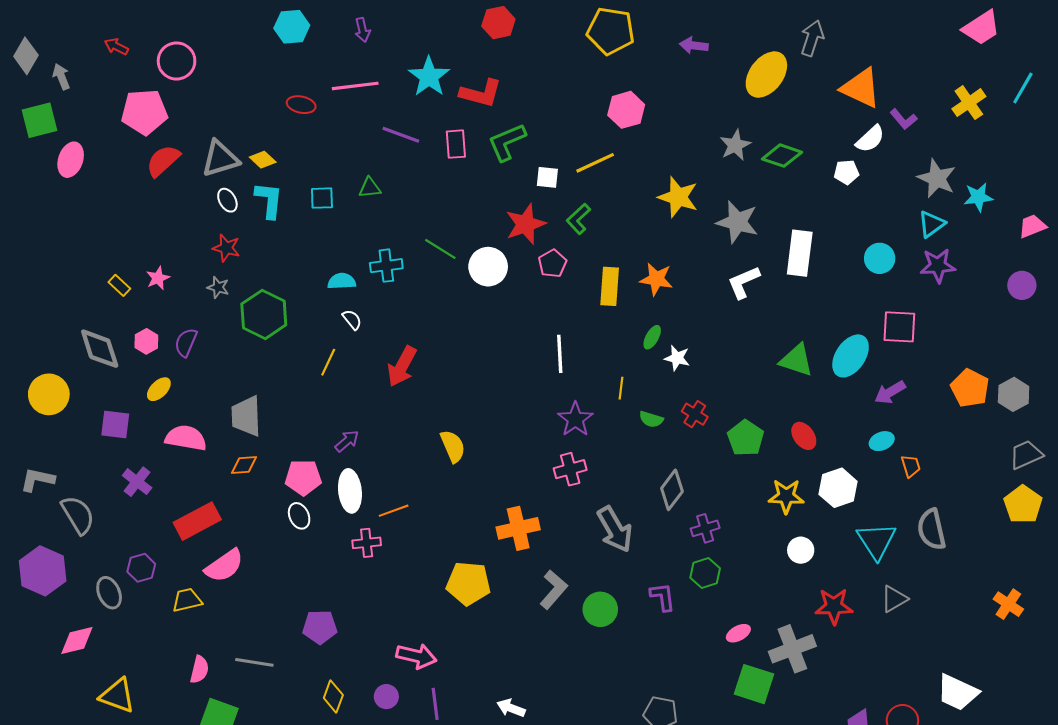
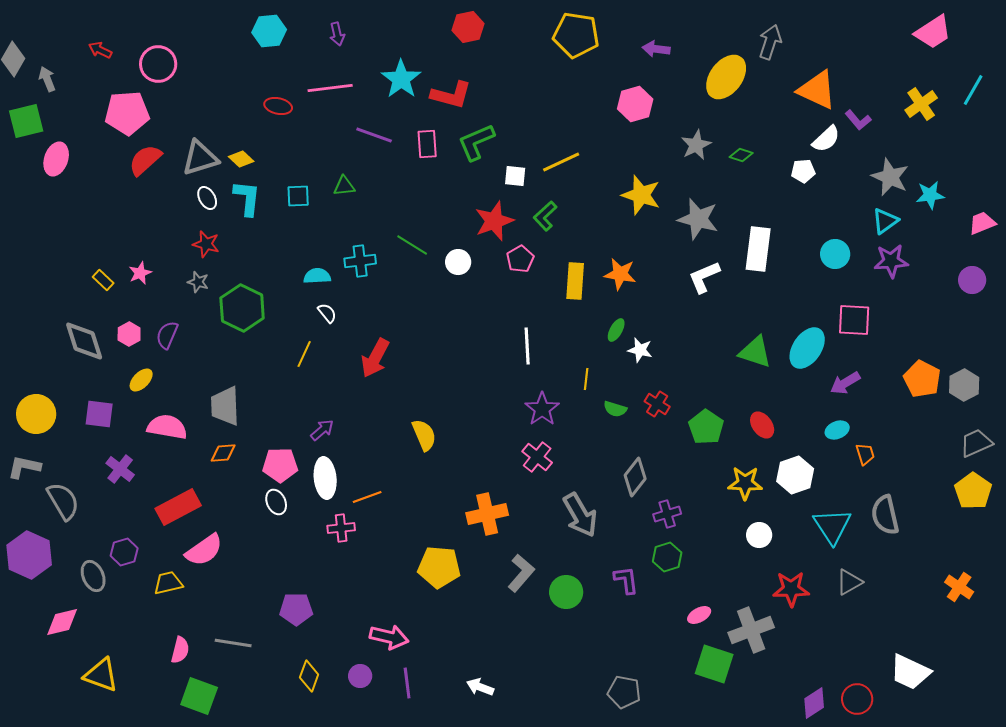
pink hexagon: (626, 110) -> (635, 104), moved
green diamond: (782, 156) -> (741, 155), size x0.6
white circle: (488, 267) -> (458, 262), size x0.7
yellow circle: (49, 394) -> (36, 414), moved
pink cross: (570, 469) -> (537, 457), turned -36

